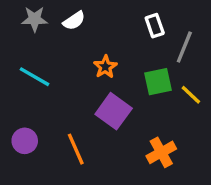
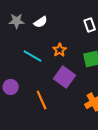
cyan line: (35, 77) -> (33, 56), moved
purple circle: (25, 141) -> (11, 87), moved

